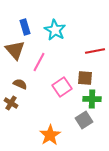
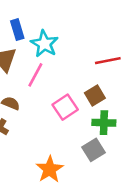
cyan star: (55, 30) -> (44, 44), moved
brown square: (85, 78) -> (95, 96), turned -35

